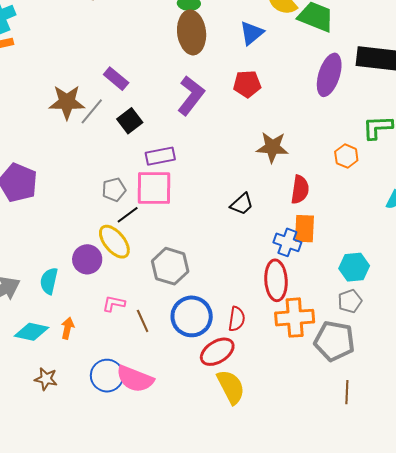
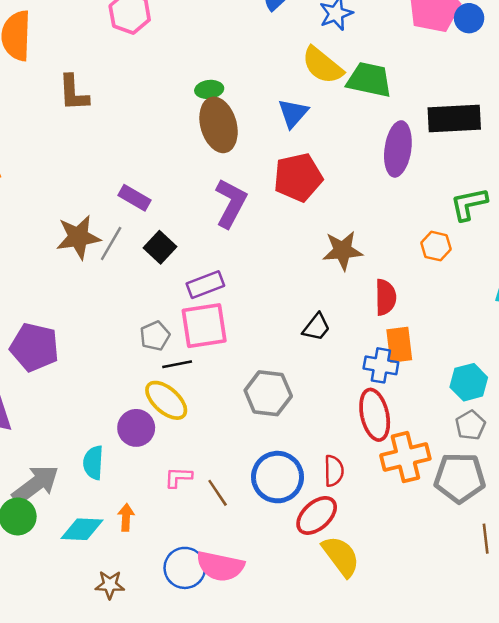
red pentagon: (247, 84) -> (298, 177), size x1.4
black line: (128, 215) -> (177, 364), turned 35
gray hexagon: (170, 266) -> (268, 393), moved

